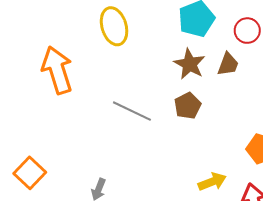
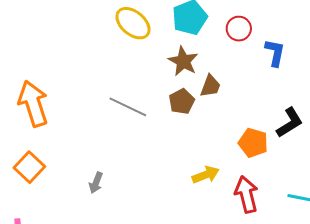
yellow ellipse: (114, 26) -> (133, 23), moved, turned -33
brown trapezoid: (228, 64) -> (210, 86), moved
orange arrow: (57, 70) -> (33, 104), moved

